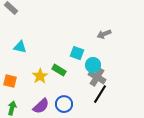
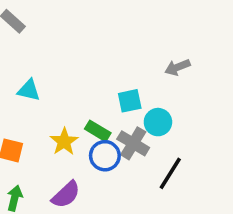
cyan square: (77, 53) -> (130, 101), turned -32
gray cross: (97, 77) -> (133, 143), moved
blue circle: (64, 104) -> (105, 156), moved

